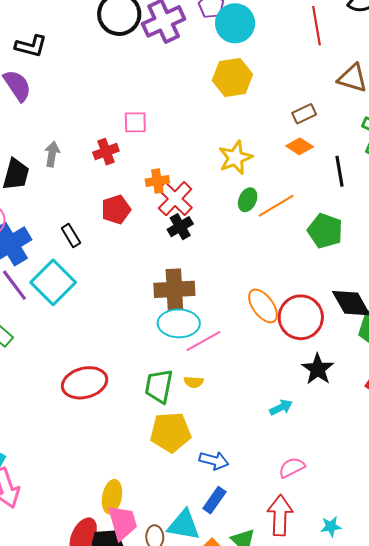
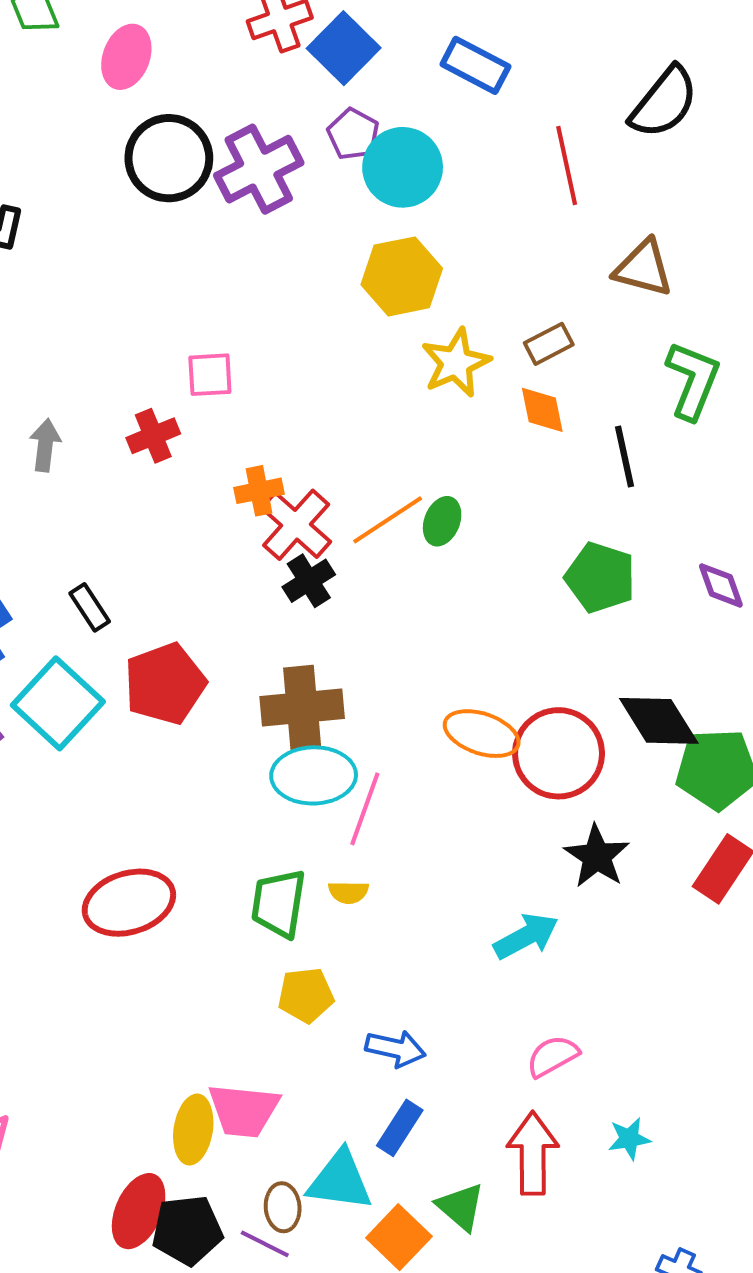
orange diamond: (300, 146) -> (542, 410), turned 48
yellow star: (235, 158) -> (456, 363), moved
orange line: (276, 206) -> (388, 520), moved
red pentagon: (116, 210) -> (165, 684), moved, size x1.4
orange ellipse: (263, 306) -> (482, 734), turned -33
pink line: (204, 341) -> (365, 809), turned -39
cyan arrow: (281, 407) -> (526, 936), size x1.4
yellow pentagon: (170, 432) -> (306, 995), size x0.7
pink trapezoid: (122, 522) -> (244, 1110), moved, turned 114
cyan star: (331, 527) -> (629, 1139), moved

